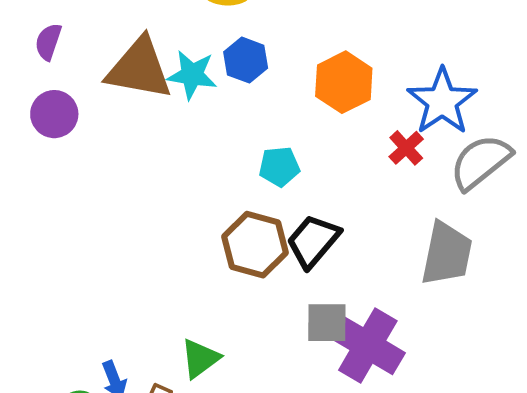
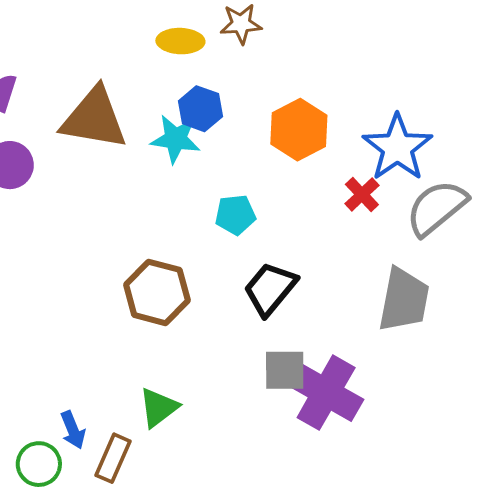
cyan star: (192, 75) -> (176, 139), moved
brown hexagon: (255, 245) -> (157, 292), moved

